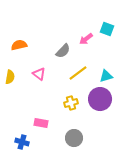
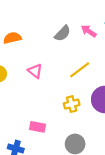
pink arrow: (86, 39) -> (89, 31), turned 72
gray semicircle: (63, 51) -> (62, 33), moved

